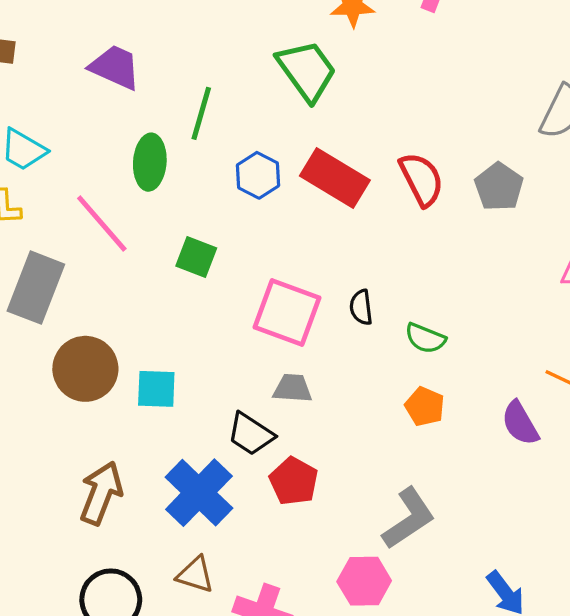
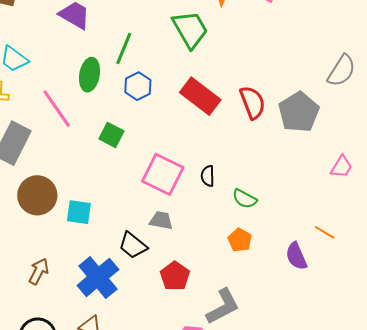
blue hexagon: (258, 175) -> (138, 86), moved
gray pentagon: (499, 187) -> (299, 112), size x1.4
red pentagon: (294, 481) -> (175, 276), moved
brown arrow: (101, 493) -> (39, 271), size x0.7

